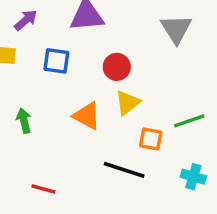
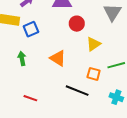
blue square: (56, 61) -> (31, 29), moved, turned -35
red circle: (117, 67) -> (77, 24), moved
yellow triangle: (128, 103) -> (93, 44), moved

